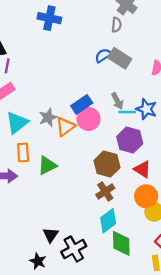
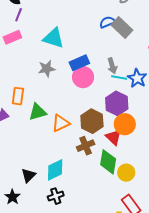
cyan triangle: (17, 123) -> (54, 38), moved, turned 45
orange triangle: (65, 127) -> (61, 123), moved
red triangle: (142, 169) -> (113, 137), moved
orange circle: (146, 196) -> (125, 124), moved
cyan diamond: (108, 221) -> (55, 170), moved
green diamond: (121, 243) -> (108, 162), moved
black cross: (74, 249) -> (56, 196), moved, size x0.7

